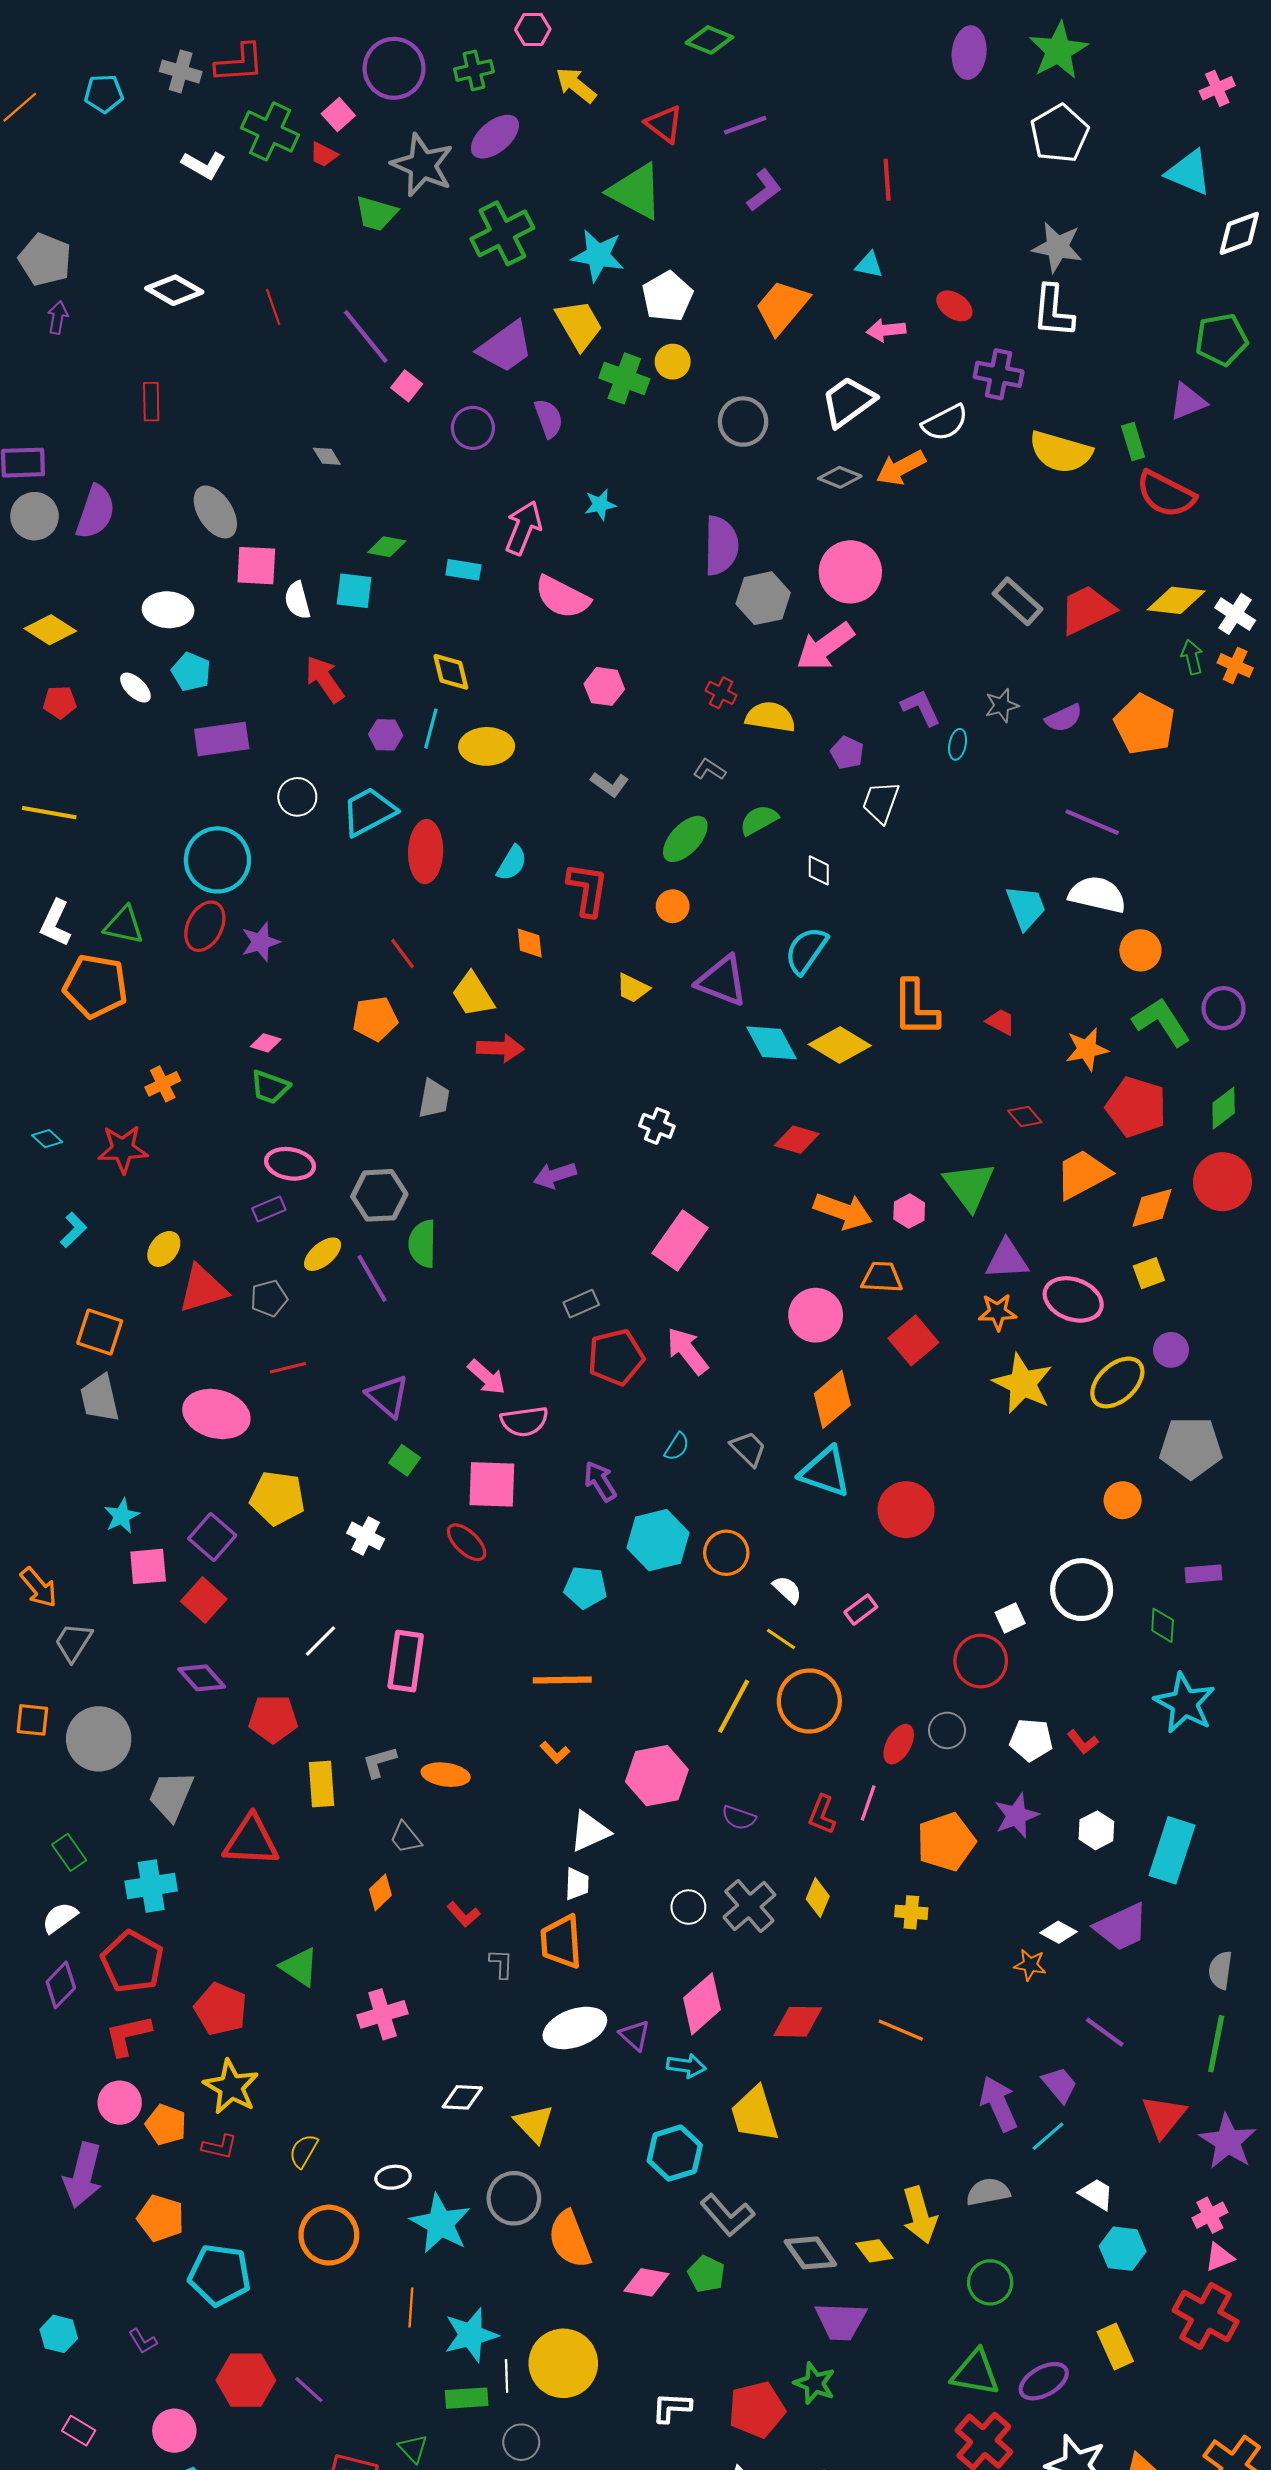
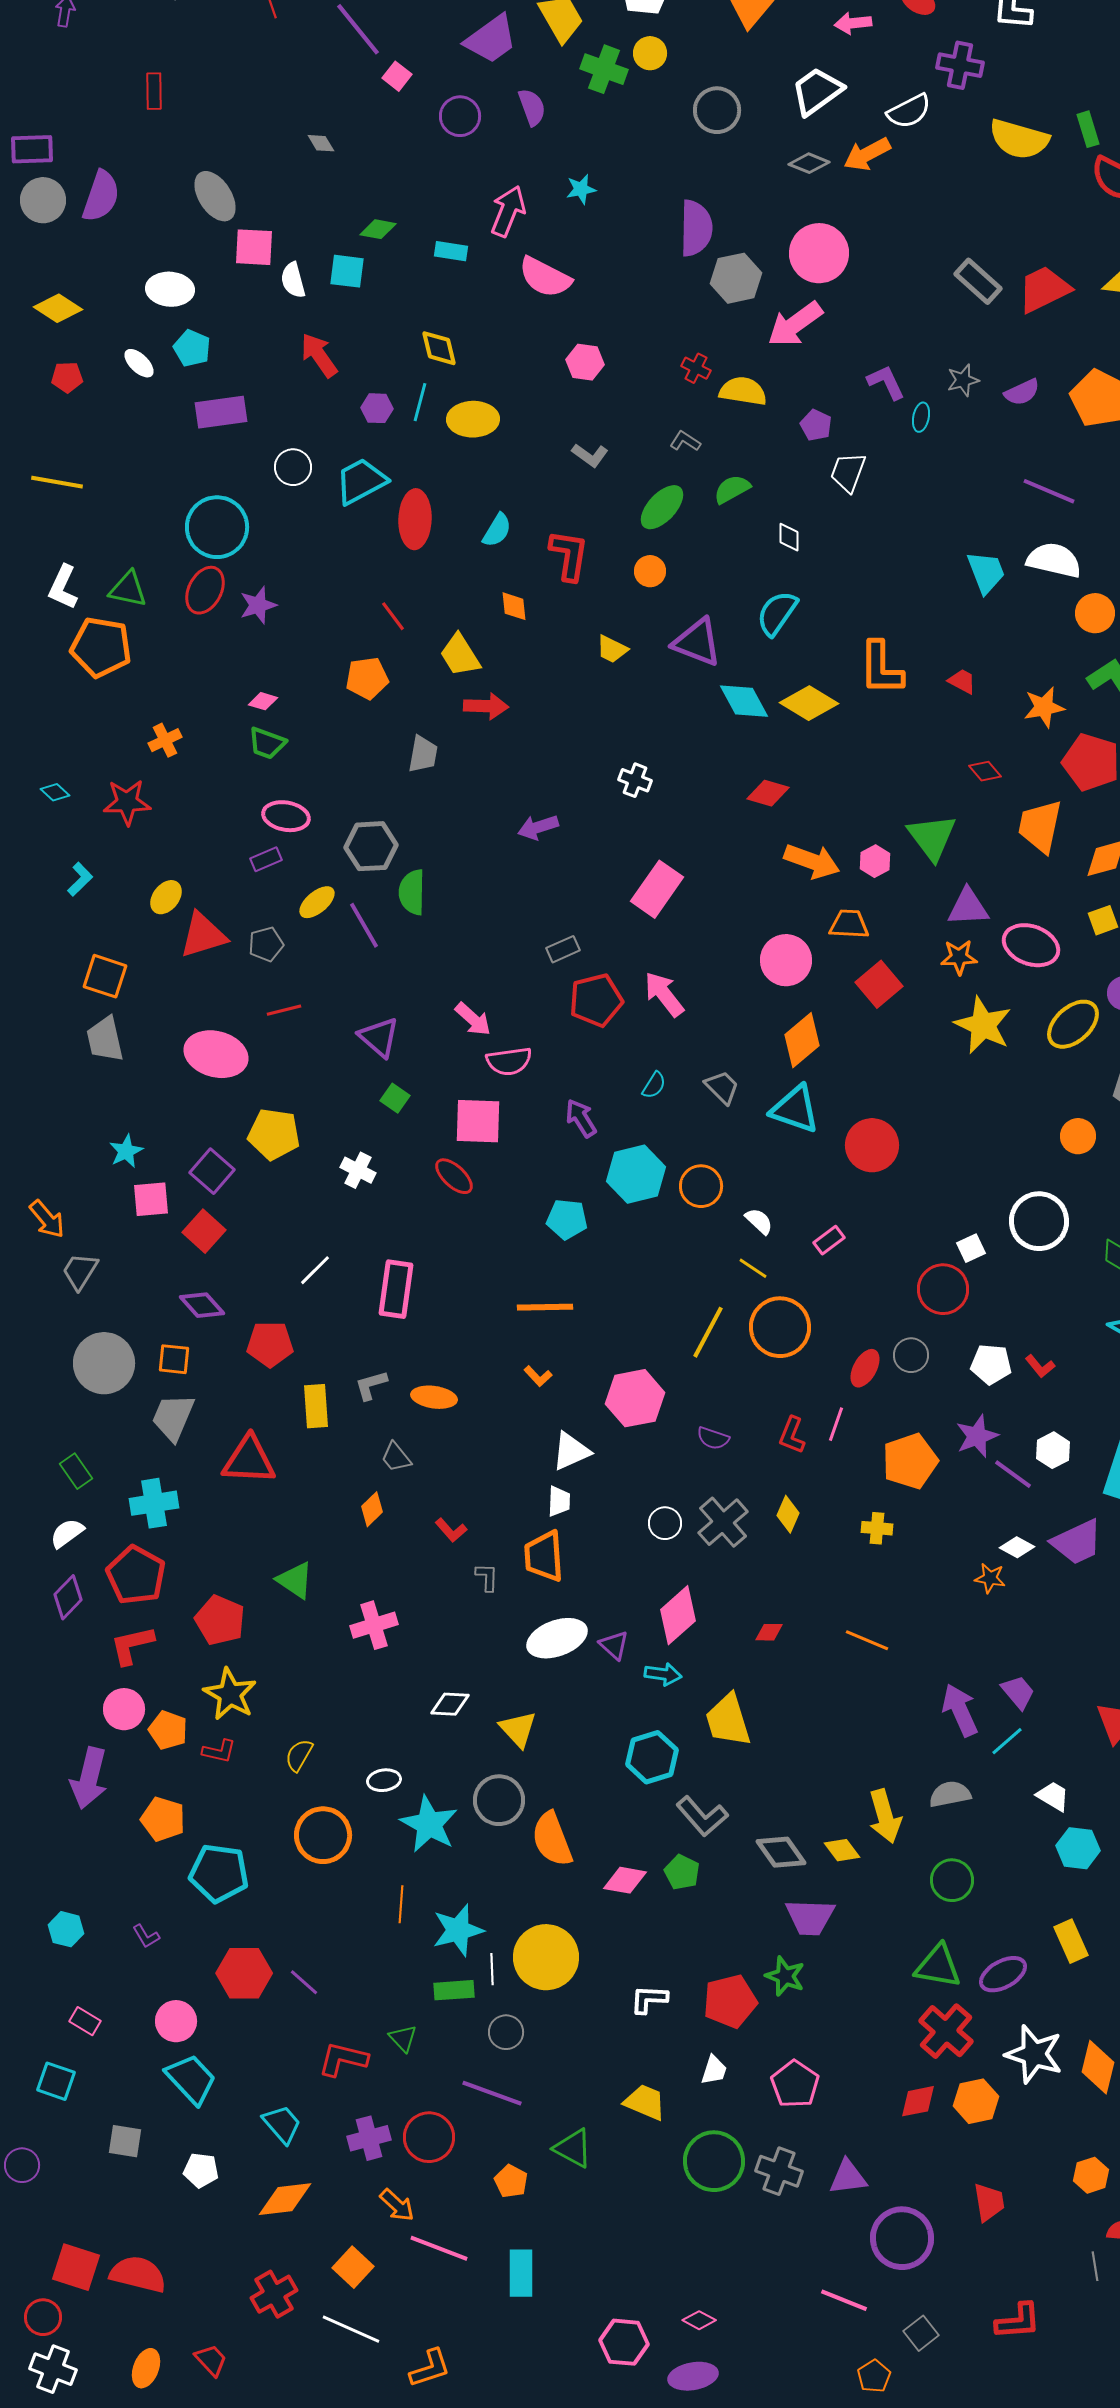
orange trapezoid: (1083, 1174) -> (1040, 826), turned -50
orange square: (32, 1720) -> (174, 1359), moved
red diamond: (798, 2022) -> (769, 1632), size x0.6
purple line: (1105, 2032) -> (1013, 1474), moved

